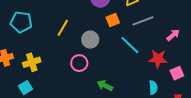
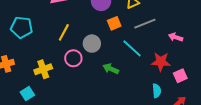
pink arrow: (173, 35) -> (176, 37), turned -120
yellow cross: (32, 62) -> (43, 69), moved
pink circle: (79, 63) -> (73, 58), moved
green arrow: (105, 86) -> (111, 69), moved

